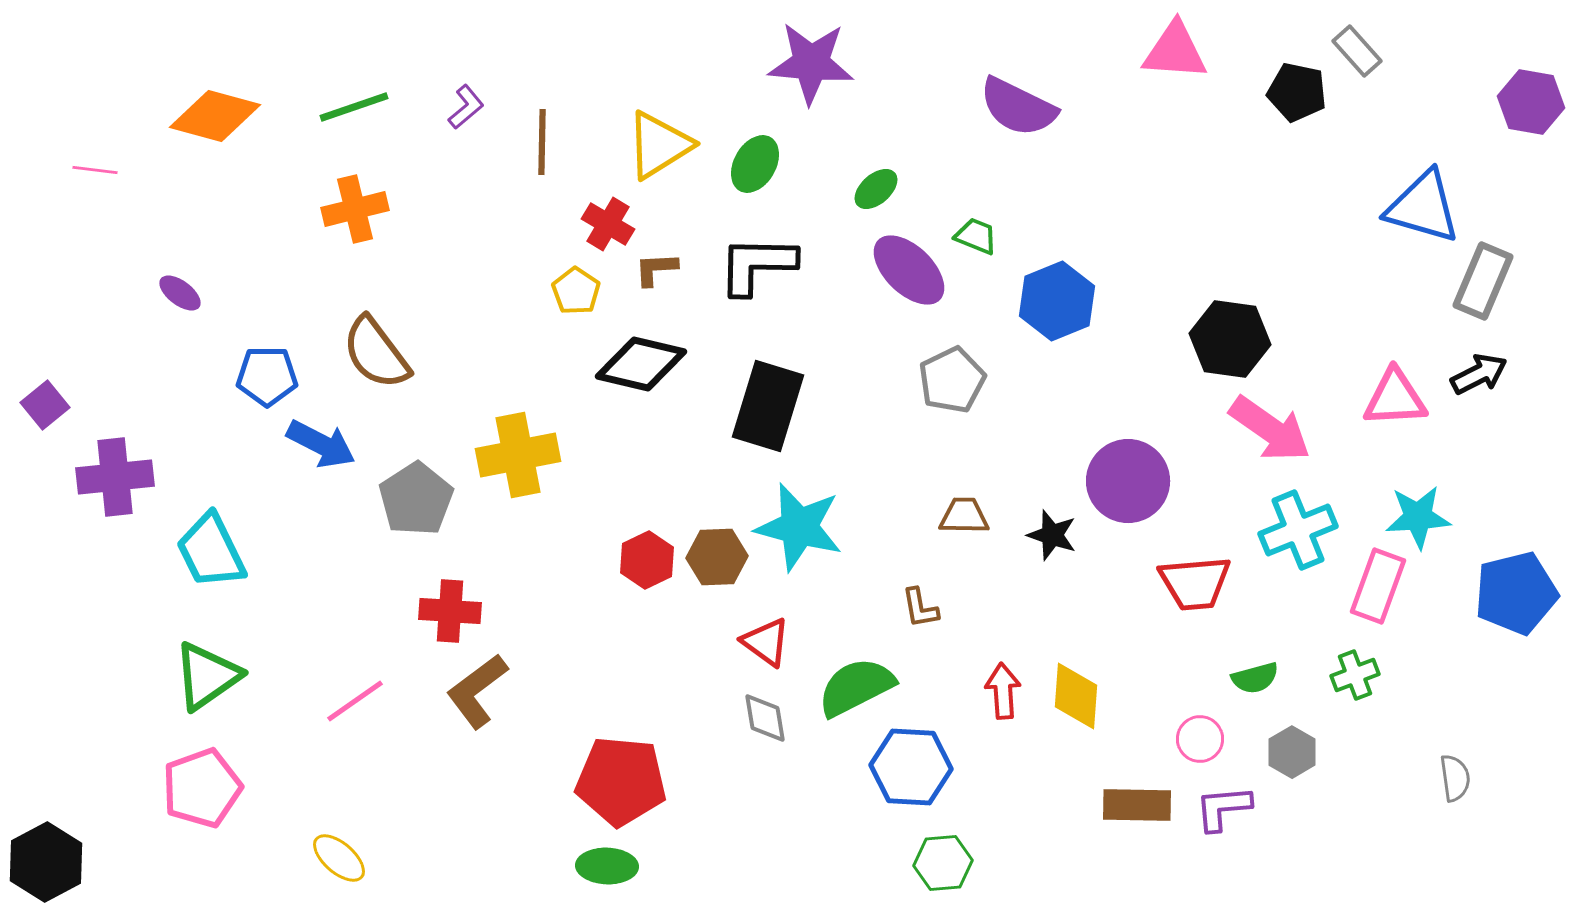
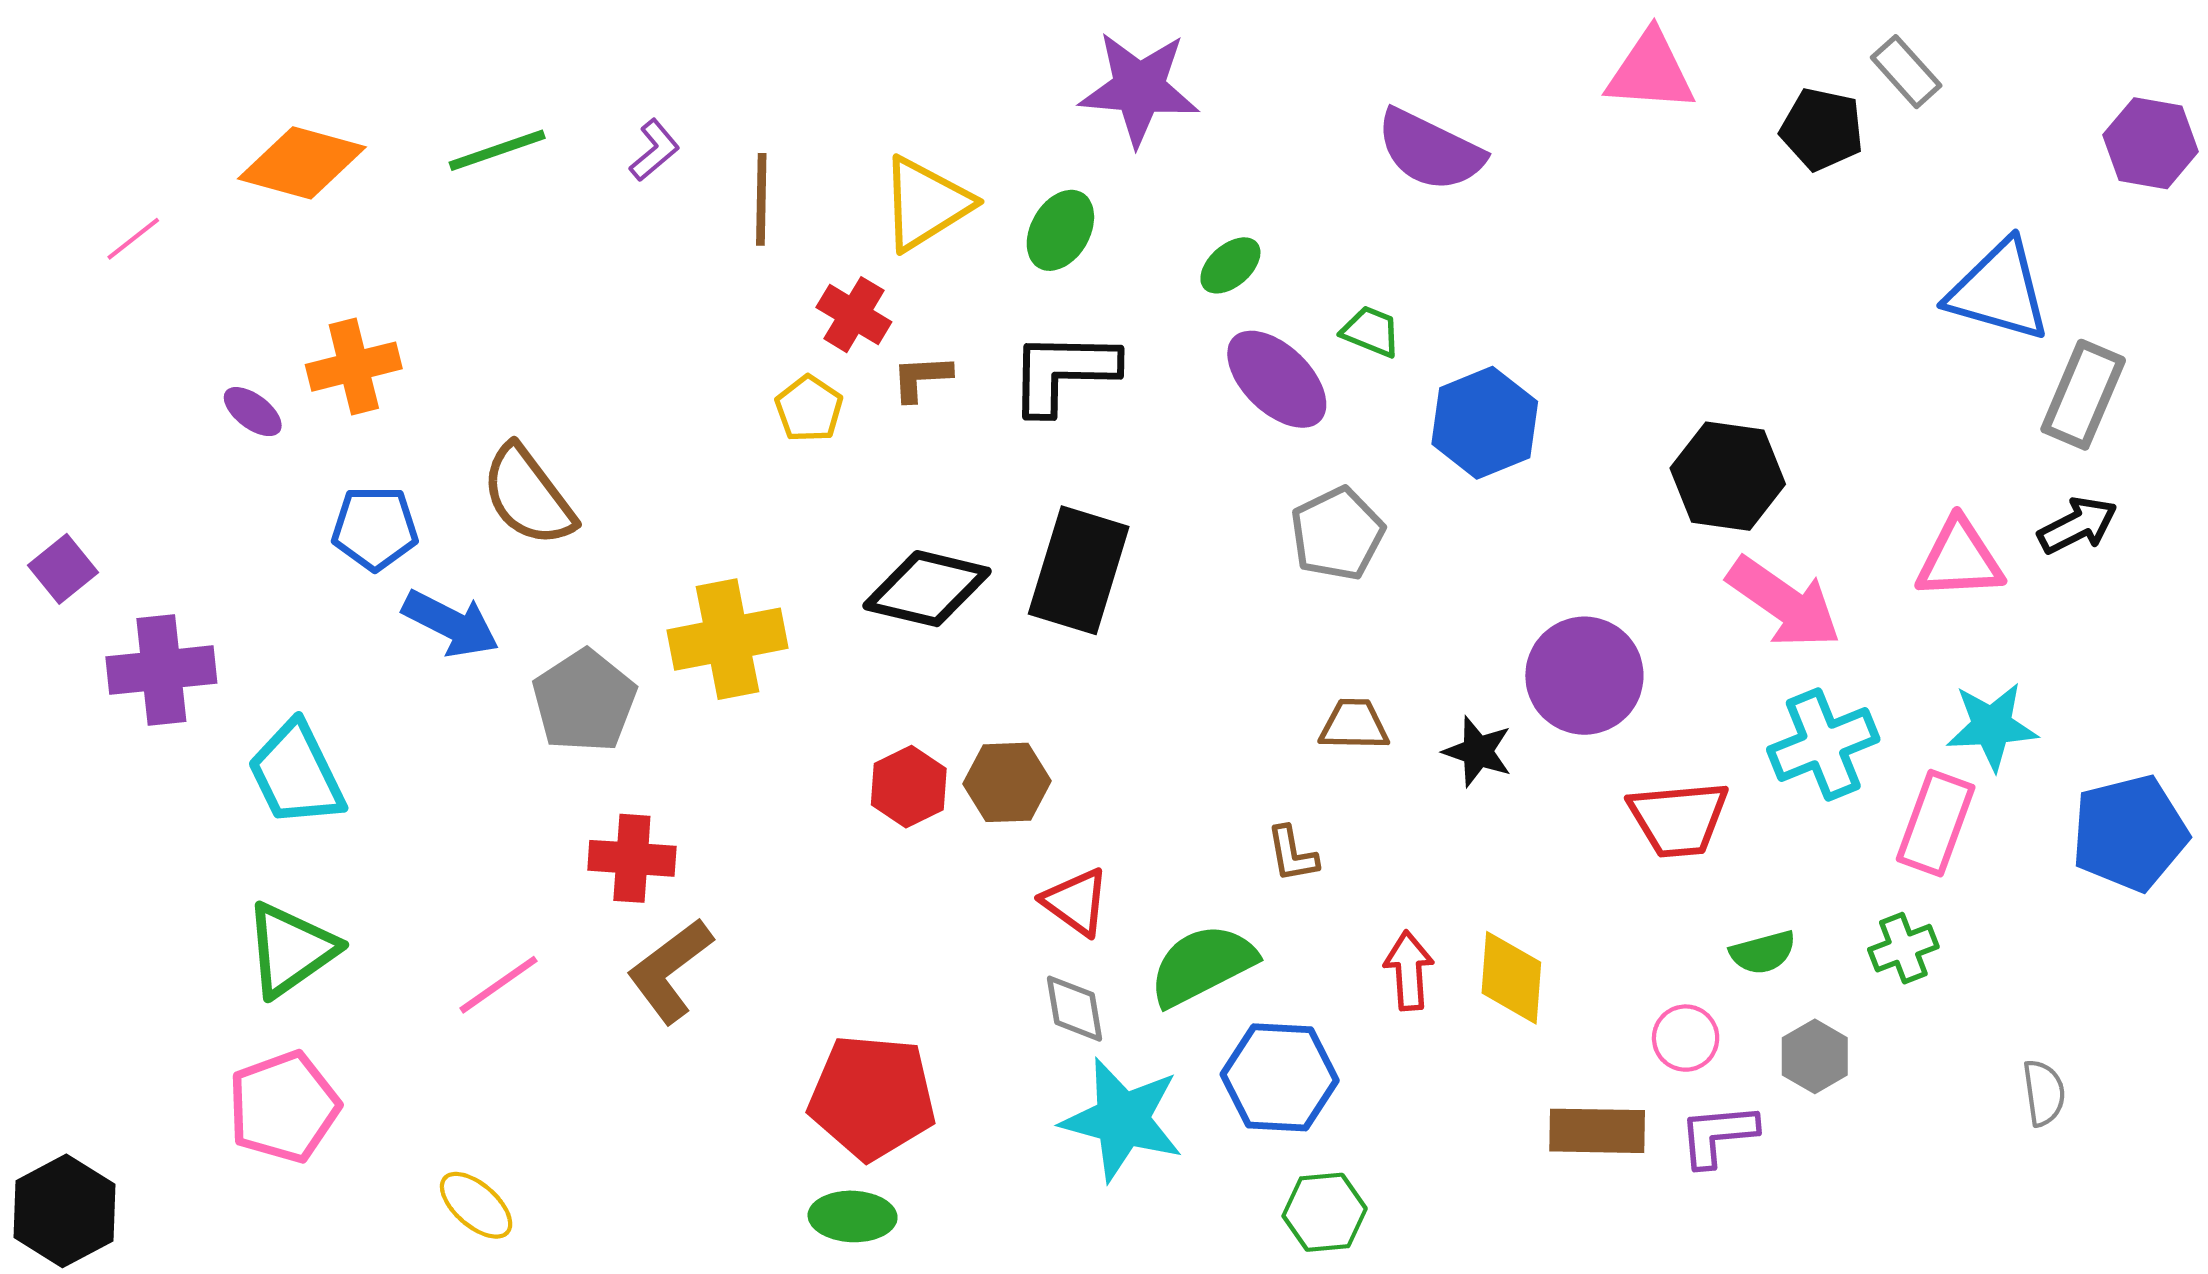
pink line: (95, 170) -> (133, 239), turned -45
orange cross: (355, 209) -> (354, 367), moved
black diamond: (641, 364) -> (927, 589), moved
cyan star: (799, 527) -> (1122, 1120), moved

